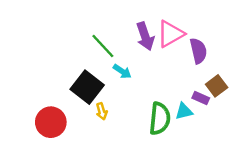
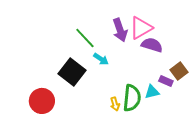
purple semicircle: (198, 51) -> (152, 45), moved, turned -60
yellow arrow: (102, 111) -> (115, 104), moved

